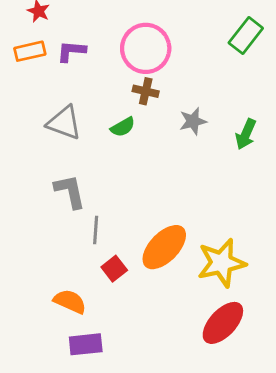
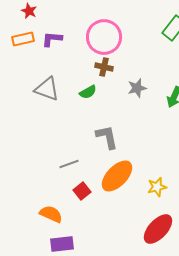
gray L-shape: (70, 191) -> (107, 137), moved
gray line: (96, 230) -> (69, 164), turned 66
yellow star: (221, 263) -> (157, 187), size x0.6

